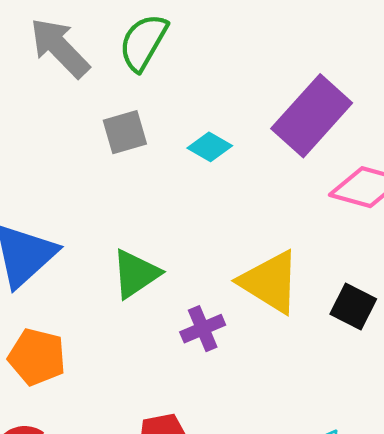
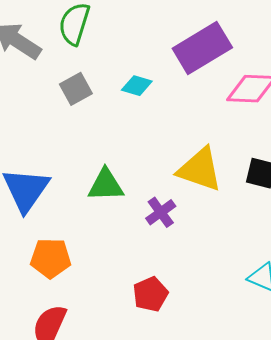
purple rectangle: (312, 116) -> (202, 48), turned 30
green triangle: (136, 274) -> (106, 185), turned 45

